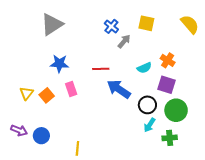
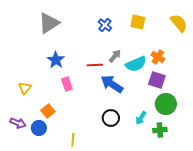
gray arrow: (124, 41) -> (115, 56), moved
blue star: (59, 64) -> (56, 60), turned 30
cyan semicircle: (144, 68) -> (136, 64), size x1.5
orange square: (47, 95) -> (48, 111), moved
black circle: (147, 105) -> (111, 118), moved

